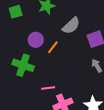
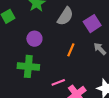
orange line: (53, 47) -> (71, 50), moved

